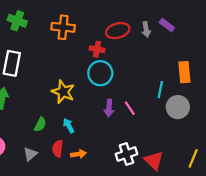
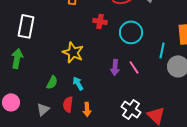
red cross: (97, 49) -> (100, 21), moved
cyan circle: (100, 73) -> (131, 32), moved
orange arrow: (78, 154) -> (87, 109), turned 96
white cross: (126, 154) -> (131, 109), turned -36

